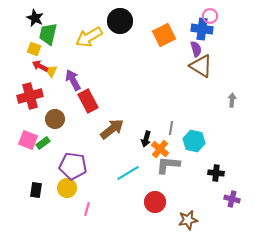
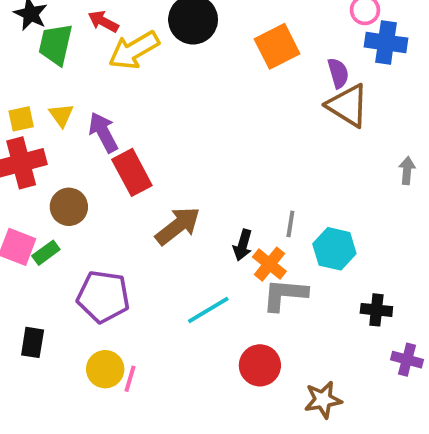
blue cross: (202, 29) -> (386, 43), moved
yellow square: (34, 49) -> (21, 119), moved, turned -32
red arrow: (40, 66) -> (103, 21), moved
yellow circle: (67, 188) -> (105, 369), moved

